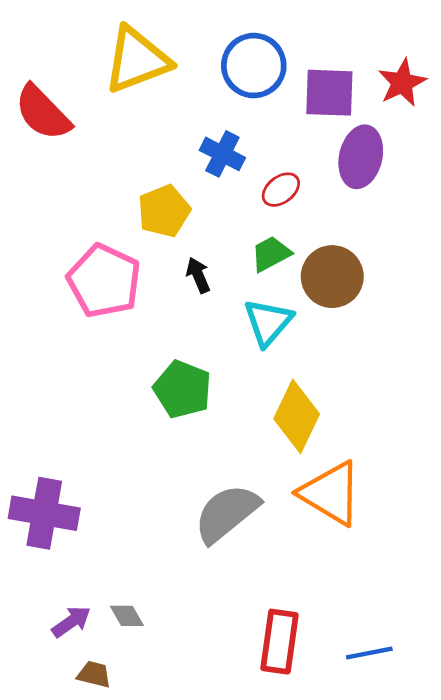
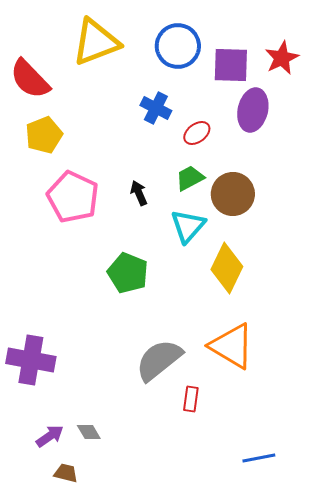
yellow pentagon: (164, 211) -> (44, 135), moved
yellow diamond: (297, 416) -> (227, 268), moved
red rectangle: (279, 642) -> (191, 399), moved, size x0.6

